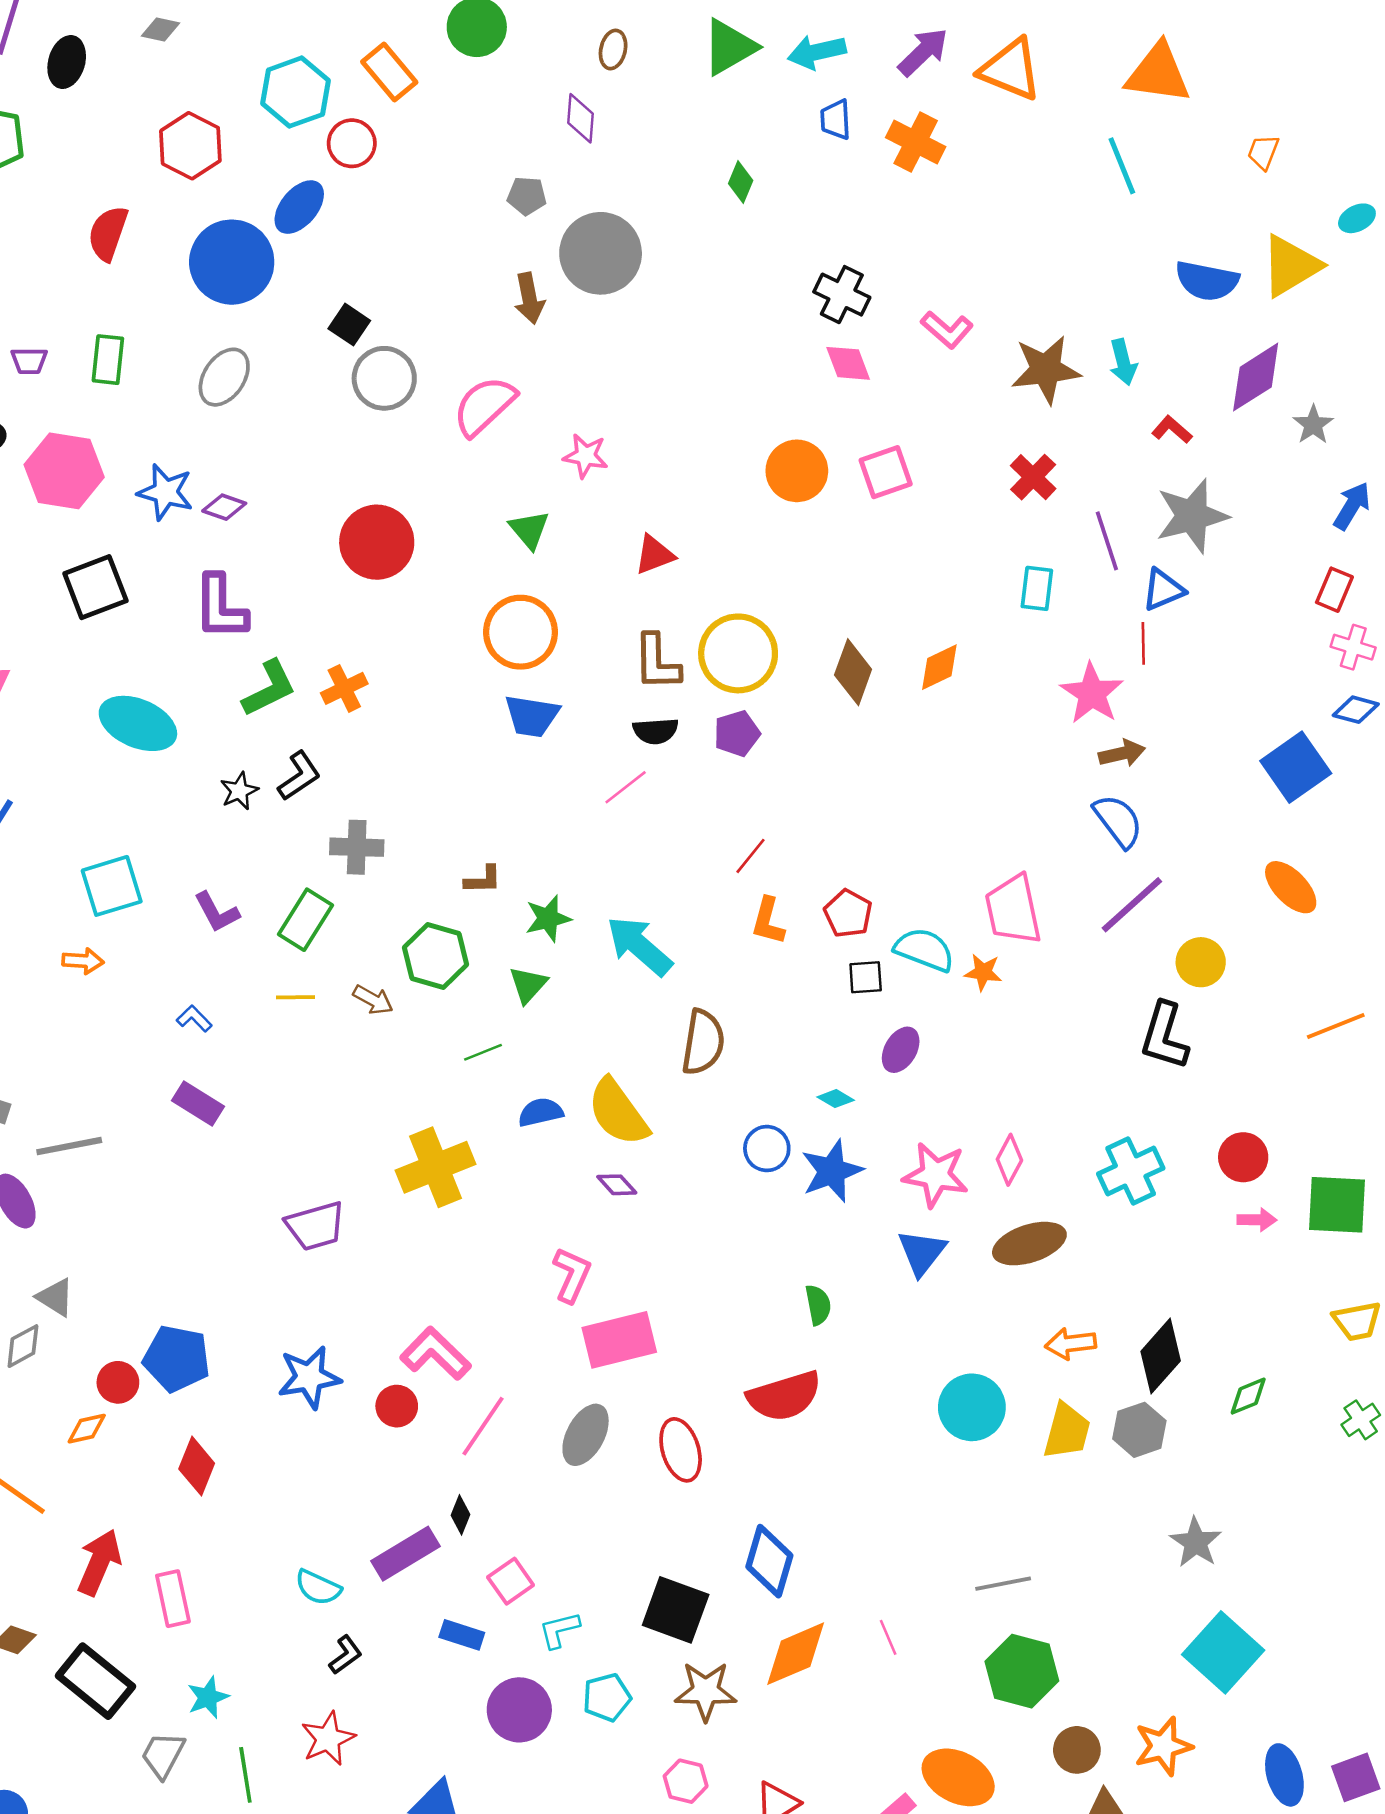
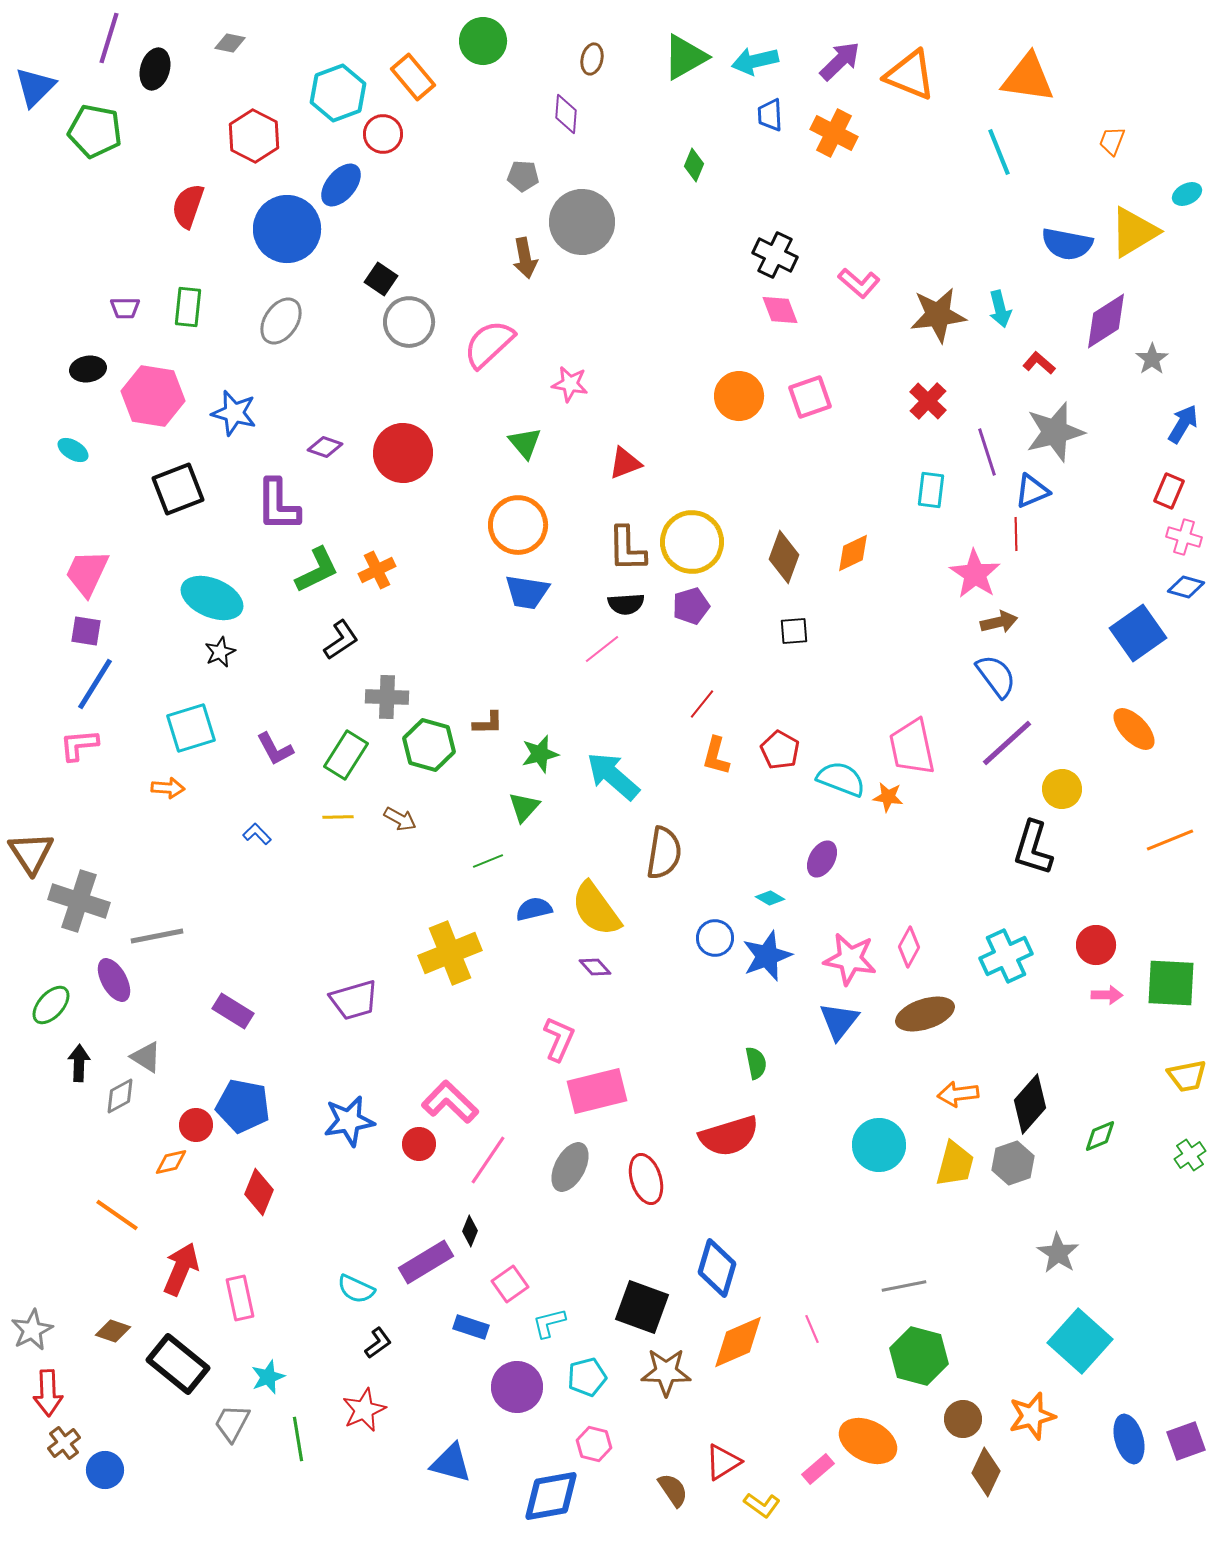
purple diamond: (224, 507) -> (325, 447), moved
black star: (239, 791) -> (220, 652), moved
green hexagon: (436, 956) -> (429, 745), moved
black square: (866, 977) -> (794, 631), moved
purple rectangle: (198, 1104) -> (233, 1011), moved
pink hexagon: (686, 1781) -> (594, 1444), moved

